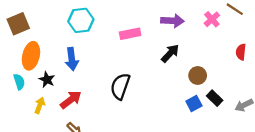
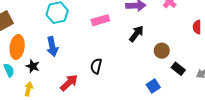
black semicircle: (120, 86) -> (96, 66), size x0.7
red arrow: (71, 100) -> (69, 83), moved
blue square: (194, 103) -> (153, 86), moved

